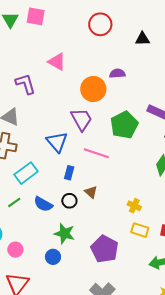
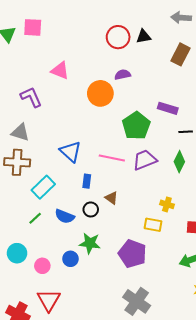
red circle: (100, 24) -> (118, 37), moved
purple trapezoid: (81, 119) -> (145, 160), moved, turned -75
yellow cross: (134, 206) -> (167, 204), moved
yellow rectangle: (140, 230) -> (153, 225), moved
blue circle: (53, 257) -> (70, 259), moved

